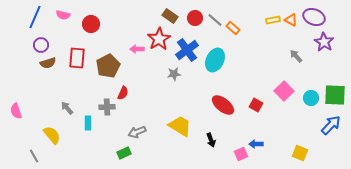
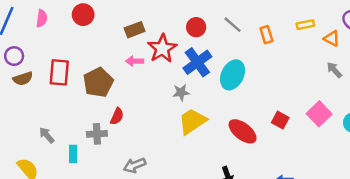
pink semicircle: (63, 15) -> (42, 18), turned -96
brown rectangle: (170, 16) -> (135, 30), moved, turned -56
red circle: (195, 18) -> (196, 27), moved
orange triangle: (291, 20) -> (332, 38), moved
red circle: (91, 24) -> (83, 15), moved
orange rectangle: (233, 28) -> (266, 35), moved, turned 32
red square: (256, 105) -> (280, 120), moved
yellow trapezoid: (180, 126) -> (192, 121), moved, turned -65

